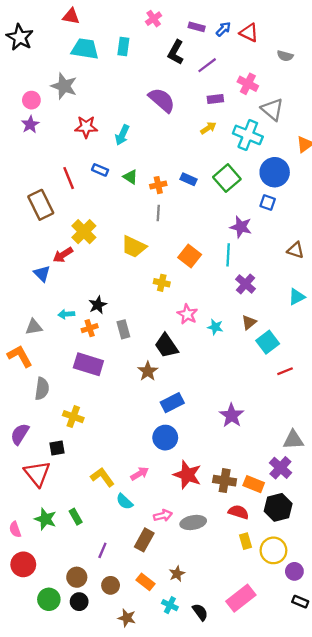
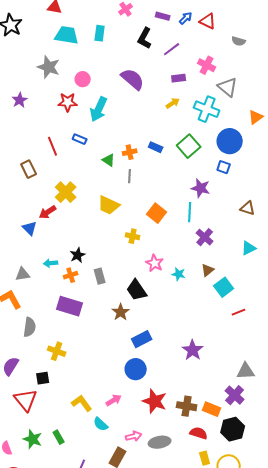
pink circle: (31, 100) -> (83, 79), moved
cyan arrow: (122, 135) -> (99, 109), size x1.4
green triangle: (130, 177) -> (109, 160), moved
brown rectangle: (41, 205) -> (29, 169), size x0.7

